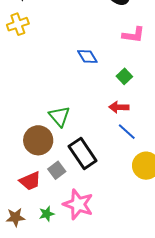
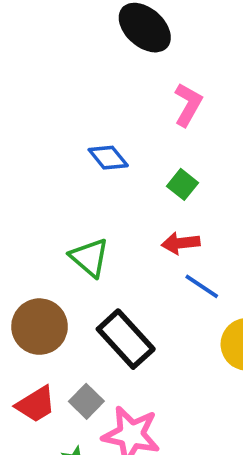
pink L-shape: (133, 35) -> (188, 105), turned -60
green triangle: (59, 116) -> (90, 258), moved
gray square: (57, 170) -> (86, 401), moved

